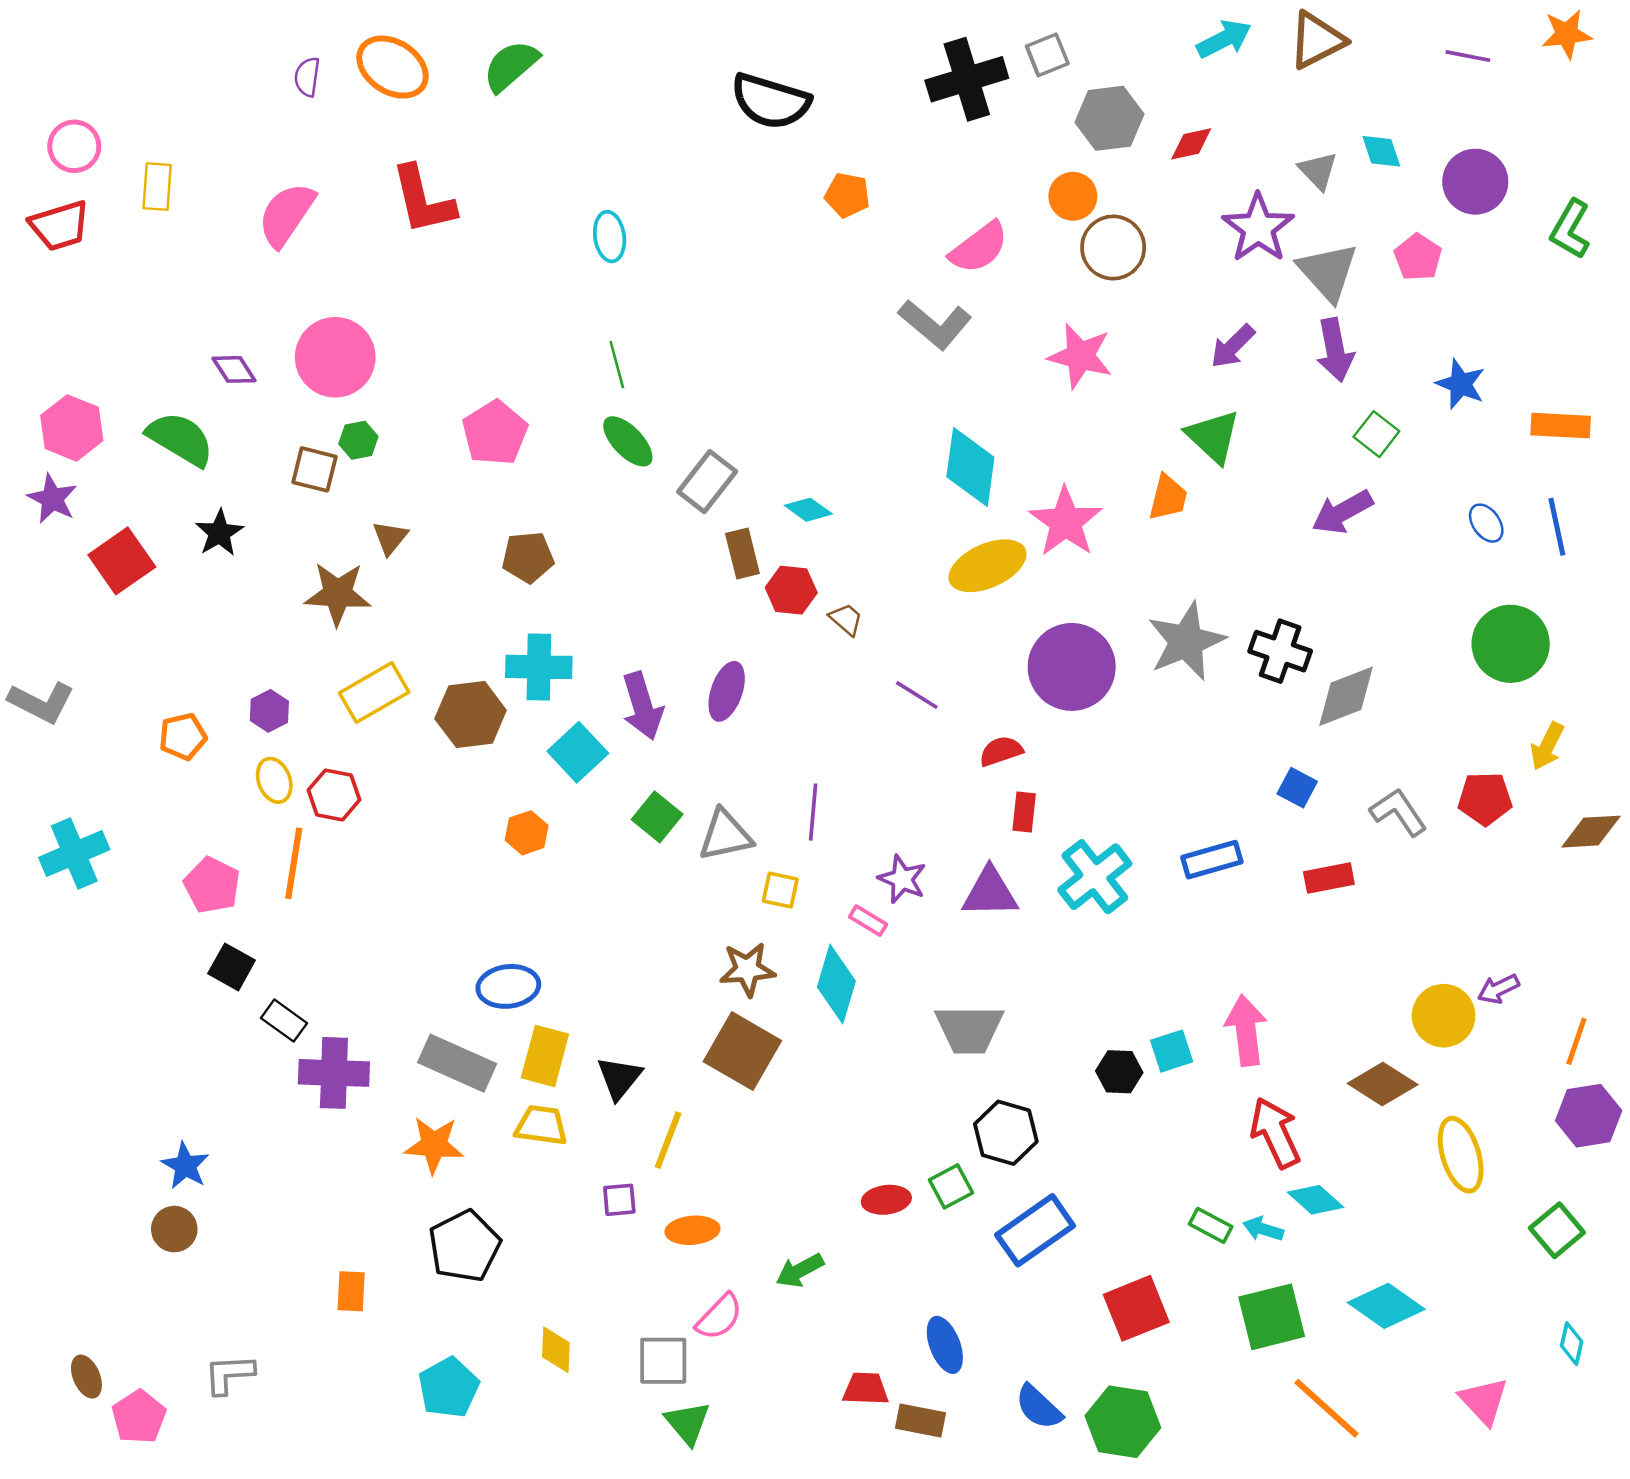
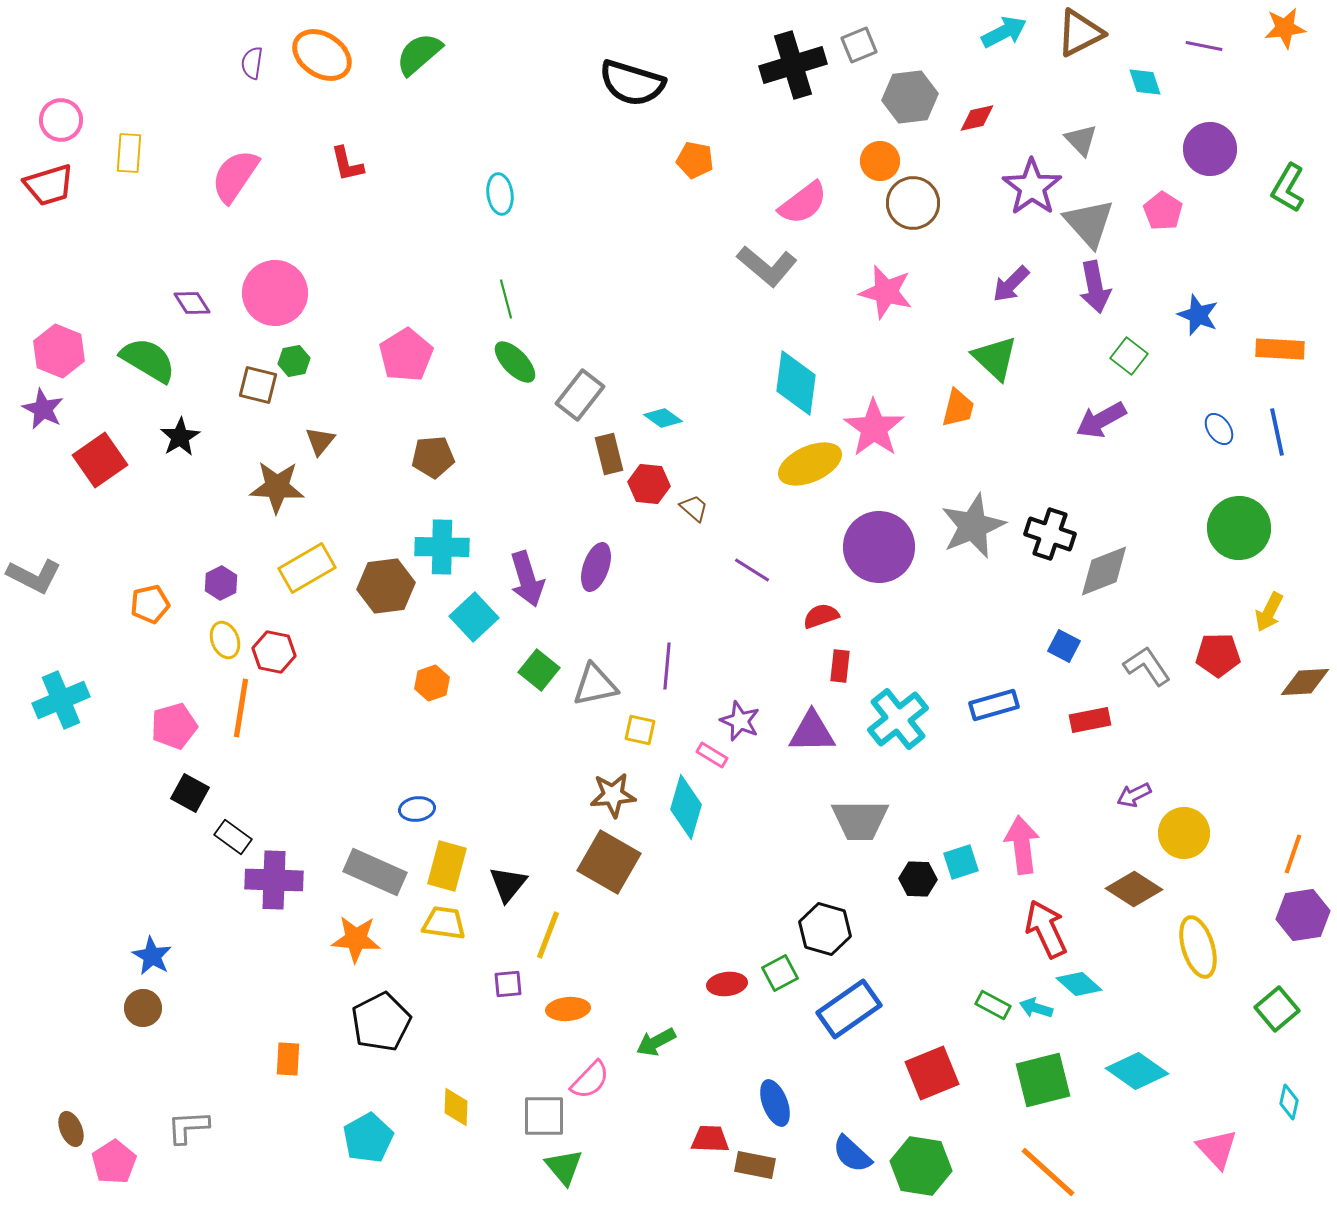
cyan diamond: (1381, 151) -> (1145, 82), moved
red L-shape: (423, 200) -> (347, 164), size x0.6
pink pentagon: (212, 885) -> (174, 726), turned 30
blue ellipse: (508, 986) -> (417, 809), size x0.7
purple arrow: (1498, 989) -> (1134, 795), moved
gray trapezoid: (969, 1029) -> (860, 820), moved
orange line: (1326, 1408) -> (1048, 1172), moved

